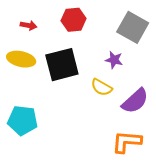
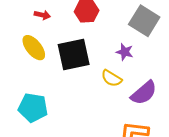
yellow ellipse: (21, 59) -> (34, 48), turned 36

